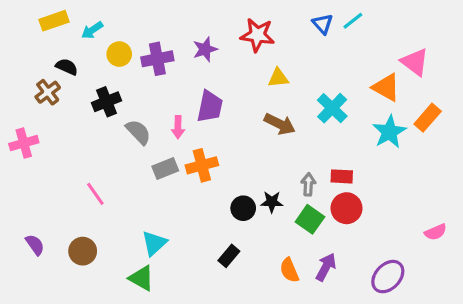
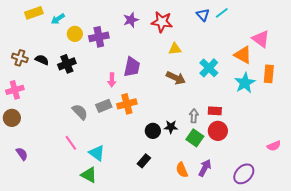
purple star: (205, 49) -> (131, 20), moved
black semicircle: (67, 67) -> (42, 60), moved
brown cross: (48, 92) -> (20, 58), moved, turned -35
orange rectangle: (428, 118) -> (269, 74), turned -36
gray semicircle: (138, 132) -> (80, 112), moved
pink line: (95, 194) -> (71, 143), moved
cyan triangle: (154, 243) -> (97, 153), turned -42
brown circle: (83, 251) -> (12, 118), moved

